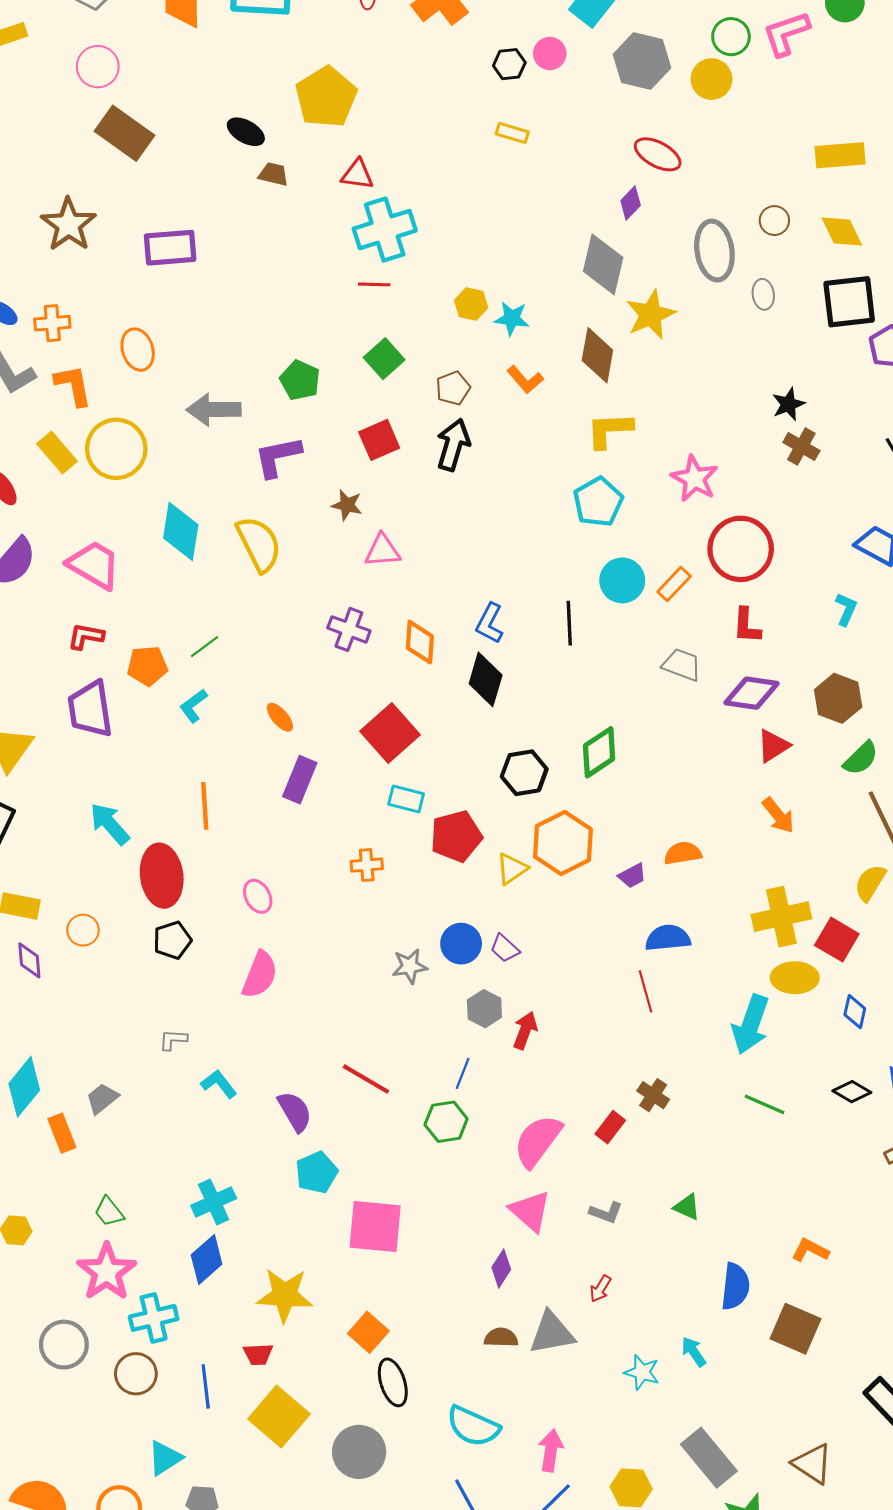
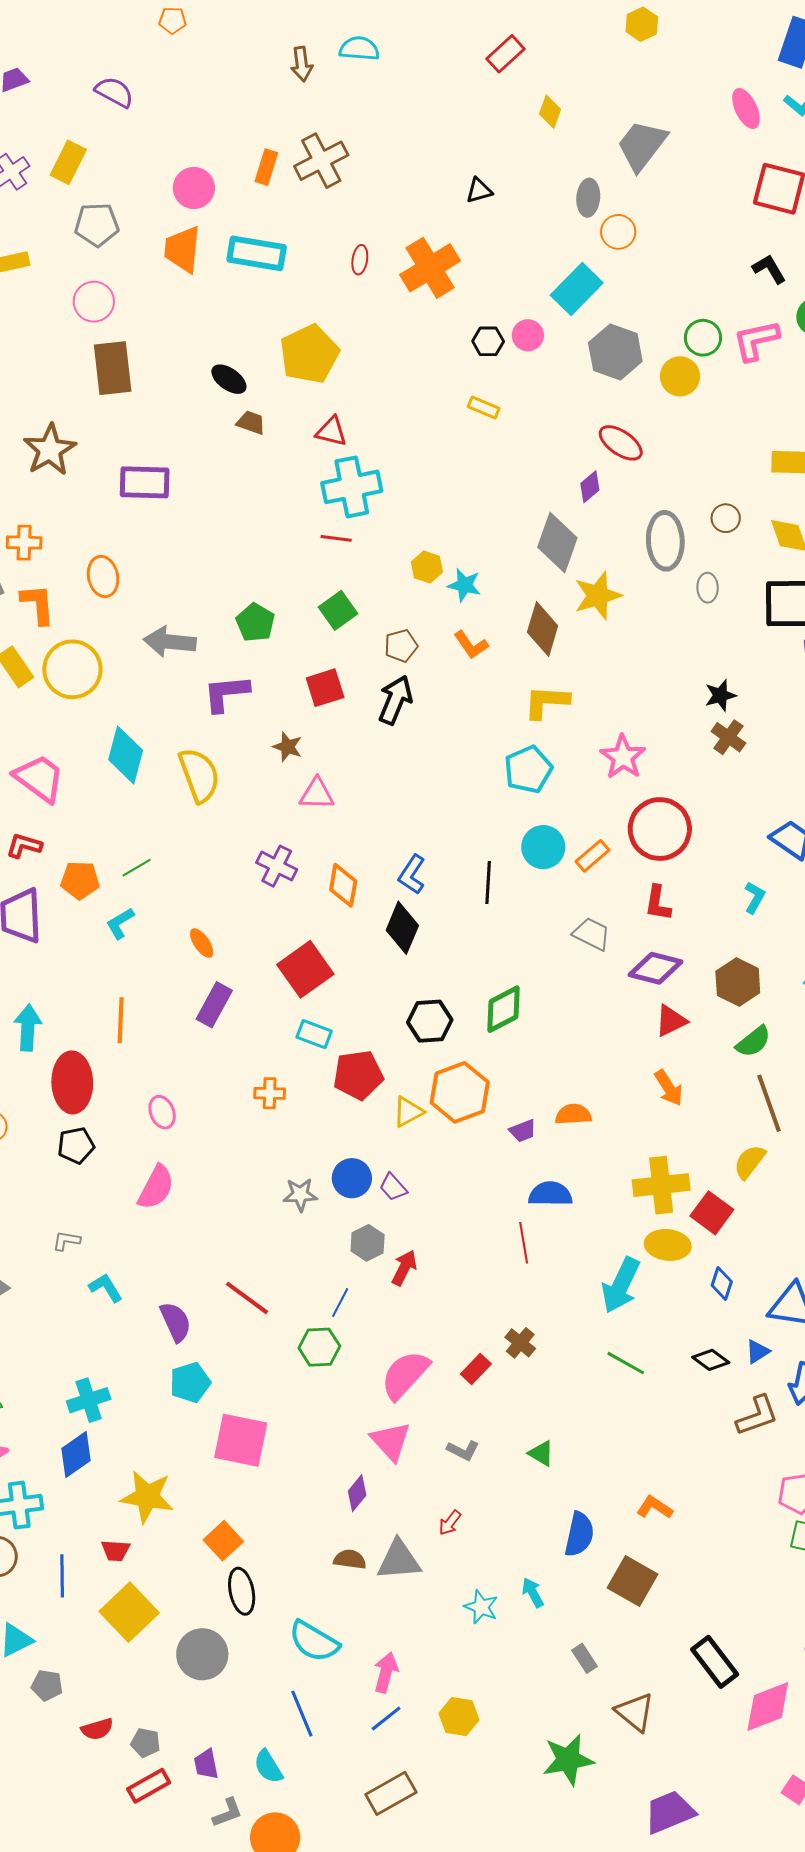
brown rectangle: (124, 133) -> (113, 368), turned 42
cyan arrow: (110, 824) -> (28, 1028), turned 39
gray rectangle: (709, 1458) -> (585, 1658), moved, size x0.5

